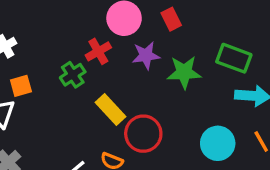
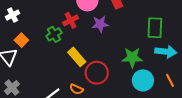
green rectangle: (234, 58) -> (155, 28), turned 70
green star: (184, 72) -> (132, 58), moved
orange square: (21, 86) -> (21, 40), turned -32

